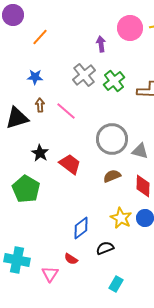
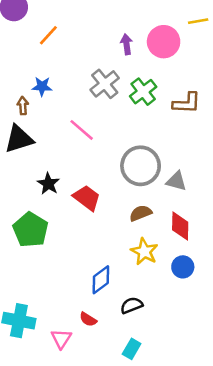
pink circle: (130, 28) -> (164, 42), moved
brown arrow: (40, 105) -> (23, 106), moved
yellow star: (121, 218) -> (144, 252), moved
cyan rectangle: (116, 284) -> (132, 349), moved

